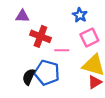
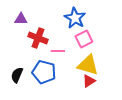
blue star: (80, 15) -> (75, 18), size x1.5
black semicircle: (29, 77) -> (17, 75), moved

